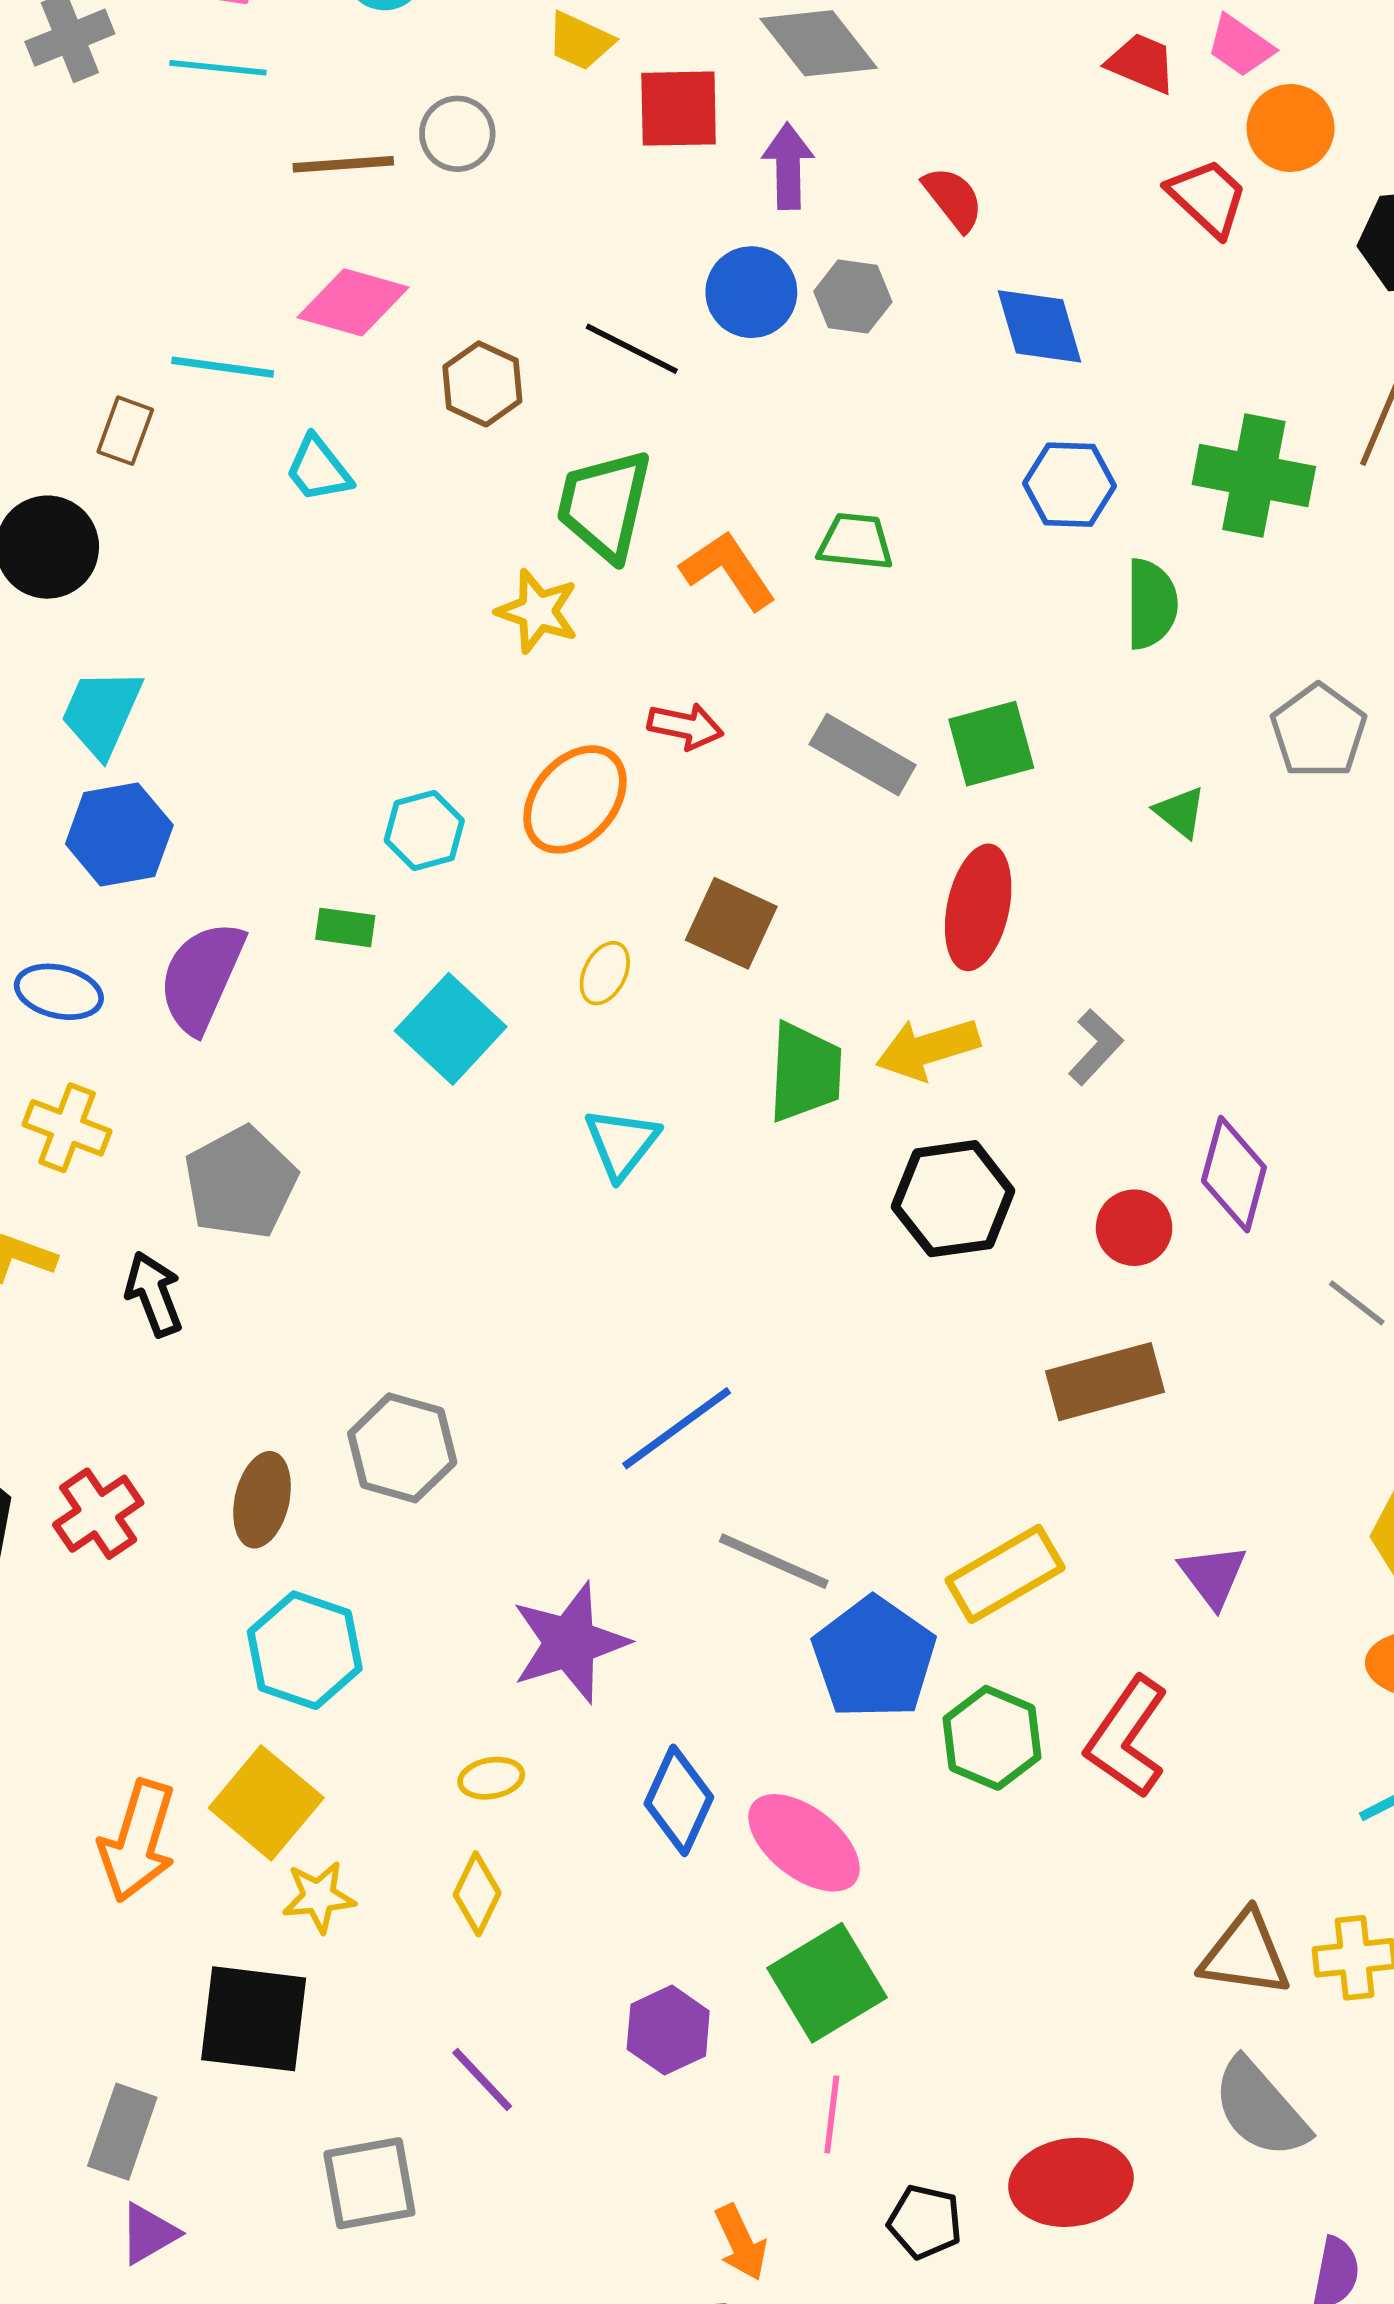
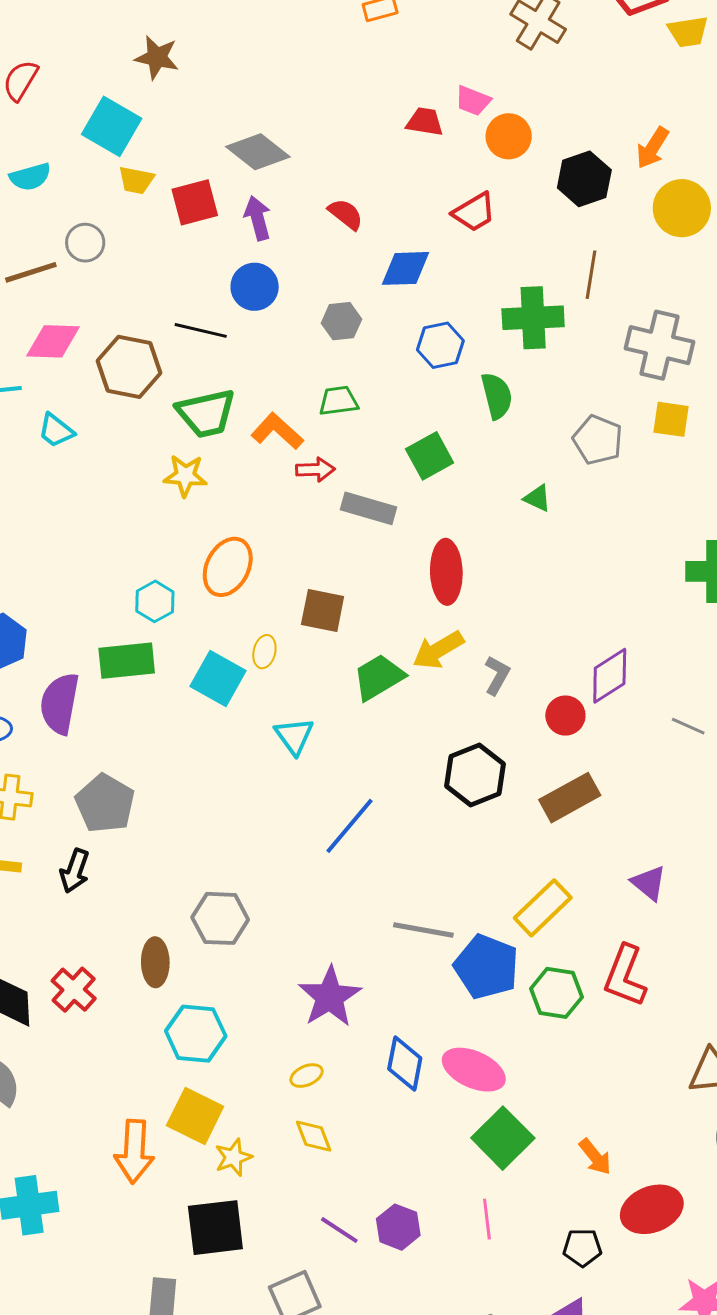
red trapezoid: (1208, 197) -> (474, 212), moved, turned 120
gray hexagon: (853, 297) -> (341, 321), moved
blue diamond: (1039, 326) -> (405, 268), turned -62
brown hexagon: (482, 384) -> (129, 367), size x1.5
green trapezoid: (604, 505) -> (206, 413), turned -102
red arrow: (685, 726) -> (315, 470), moved
green square: (991, 744) -> (430, 456), moved
green rectangle: (345, 927) -> (127, 661), size x1.8
cyan square: (451, 1029) -> (218, 678), moved
gray L-shape: (1096, 1047) -> (497, 675), moved
green trapezoid: (805, 1072) -> (379, 677), turned -110
purple diamond: (1234, 1174) -> (610, 676), turned 56
black hexagon: (953, 1199) -> (475, 775), moved
black arrow: (154, 1294) -> (75, 871), turned -126
blue line: (677, 1428) -> (350, 826), moved
yellow diamond: (477, 1894) -> (314, 1136), turned -33
purple hexagon: (668, 2030) -> (398, 1227), moved
pink line: (832, 2114) -> (487, 1219), moved
orange arrow: (741, 2242) -> (595, 1157), moved

